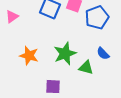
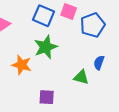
green star: (65, 54) -> (46, 47), moved
blue semicircle: (103, 54) -> (99, 63), turned 64

